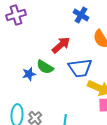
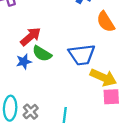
red arrow: (61, 45) -> (31, 37), moved

